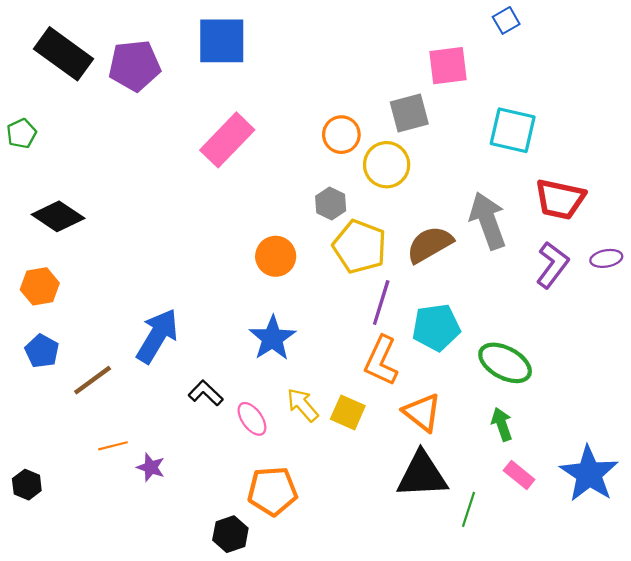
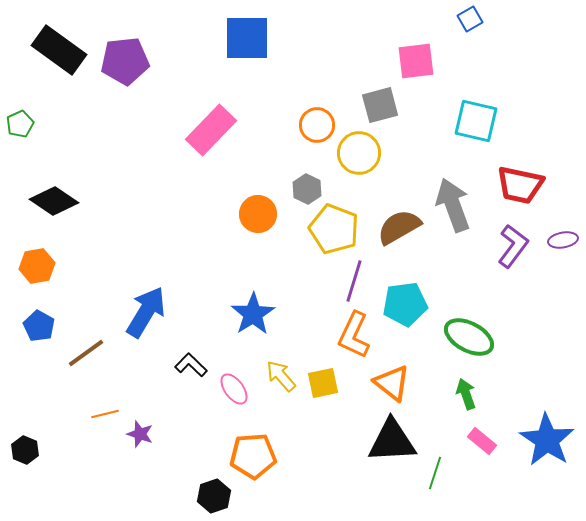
blue square: (222, 41) -> (247, 38), moved
orange circle: (276, 256) -> (258, 214), moved
yellow square: (348, 412) -> (323, 383), turned -36

